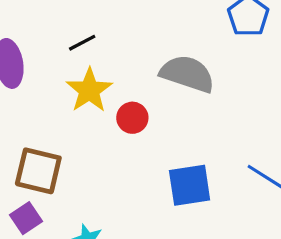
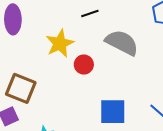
black line: (82, 43) -> (90, 14), moved

